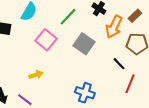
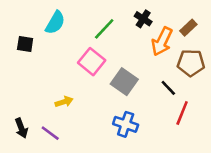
pink square: (46, 40) -> (92, 62), moved
gray square: (84, 44) -> (124, 82), moved

